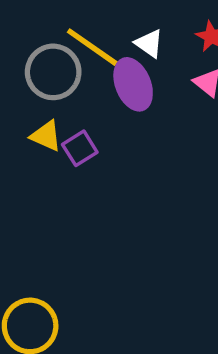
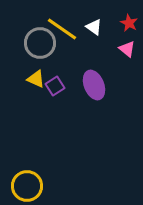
purple ellipse: (133, 84) -> (94, 85), moved

